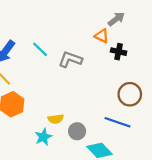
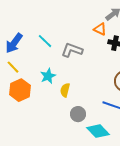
yellow semicircle: (56, 119) -> (65, 90), moved, turned 112
cyan star: (43, 137) -> (48, 76), moved

